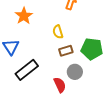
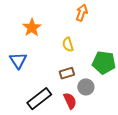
brown rectangle: (66, 51) -> (67, 73), moved
black rectangle: (27, 70) -> (39, 99), moved

